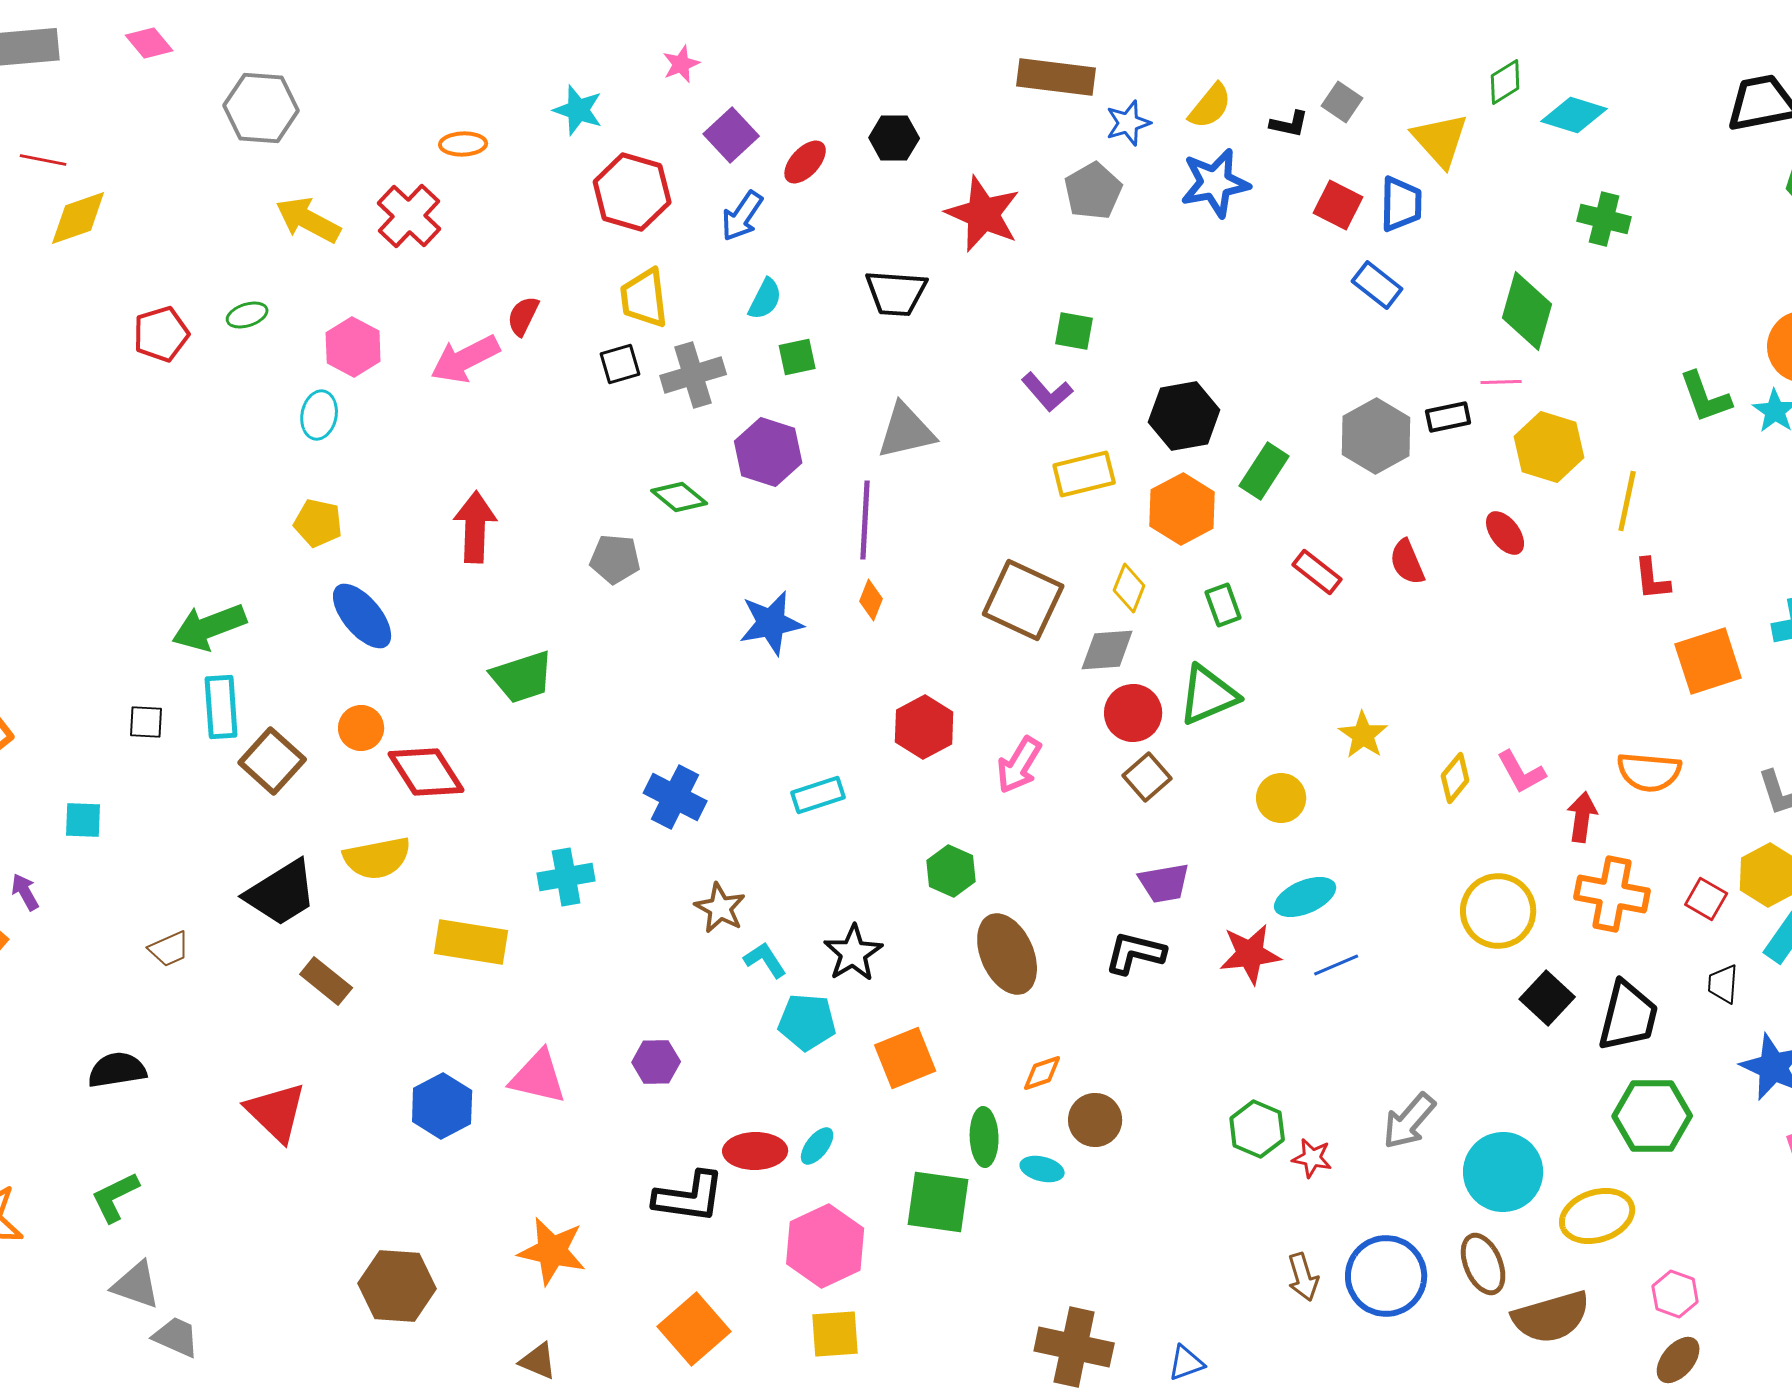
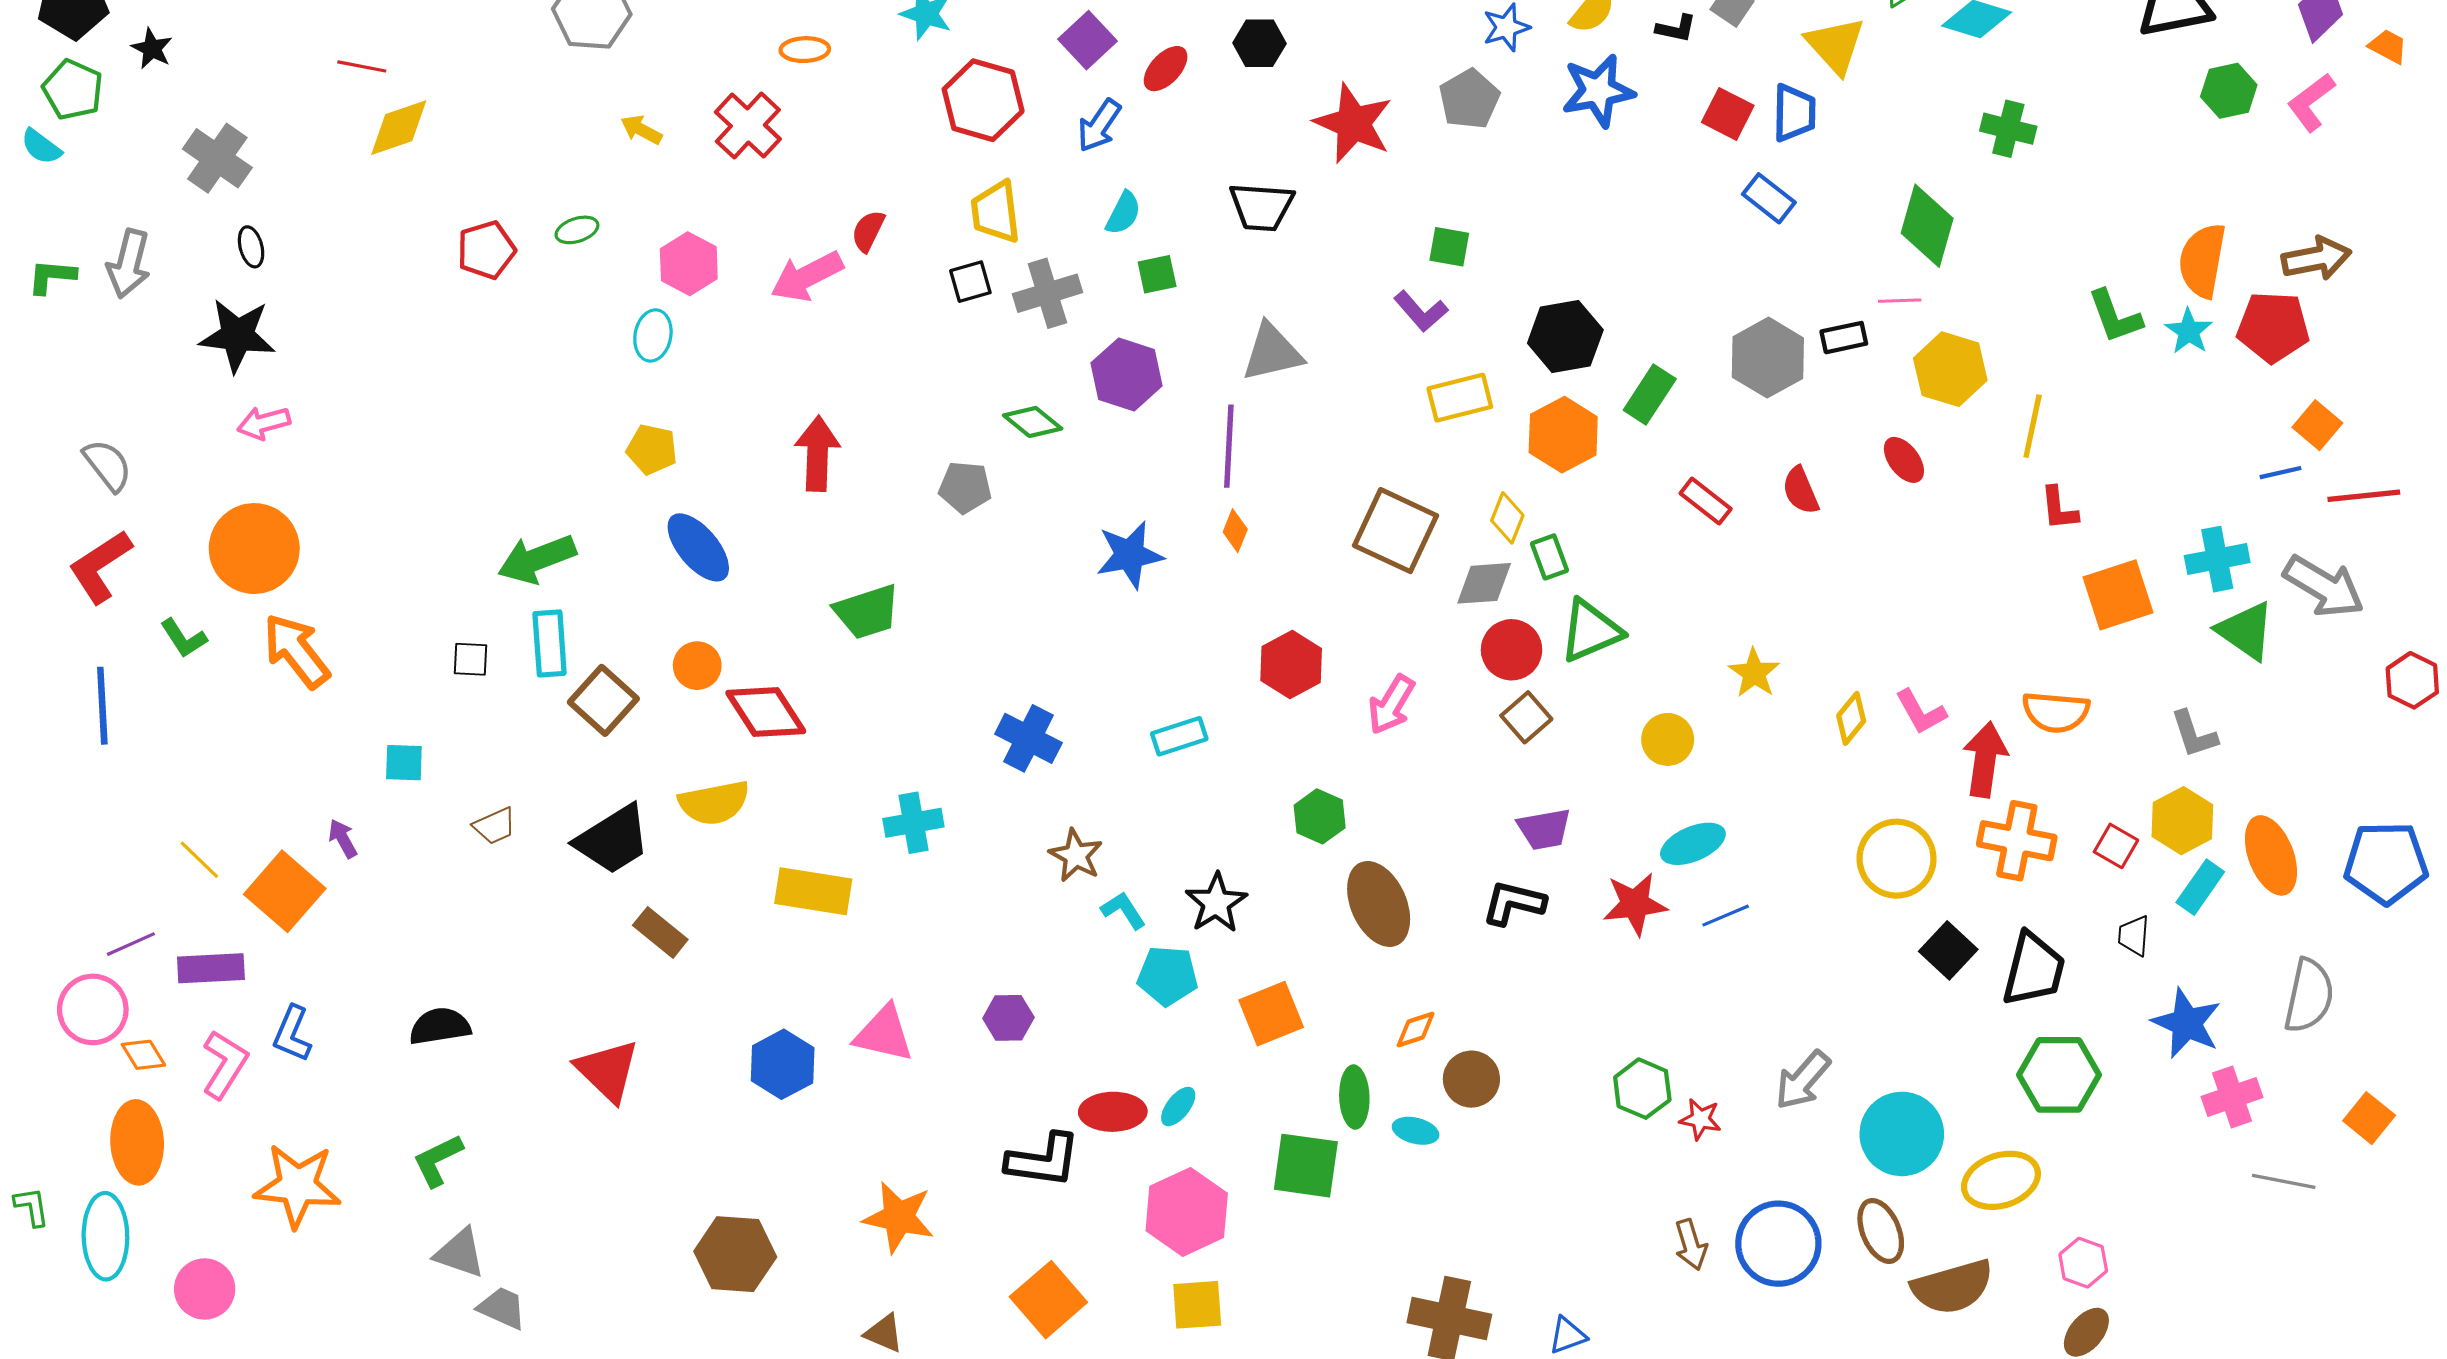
yellow arrow: (308, 220) -> (641, 130), size x0.6
green rectangle: (1223, 605) -> (1549, 557), moved
red arrow: (1582, 817) -> (1985, 759), size x1.4
brown trapezoid: (169, 949) -> (495, 826), moved

